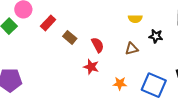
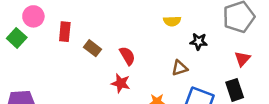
red rectangle: (48, 23) -> (65, 32), turned -35
brown triangle: (132, 49) -> (180, 68), moved

